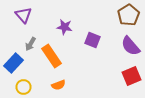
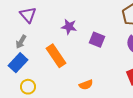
gray arrow: (30, 44) -> (21, 42), moved
orange semicircle: (58, 85) -> (86, 85), moved

